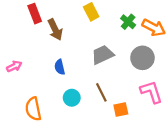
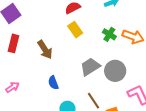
red rectangle: (35, 14) -> (14, 43), moved, turned 42
gray circle: (142, 58) -> (115, 71), moved

